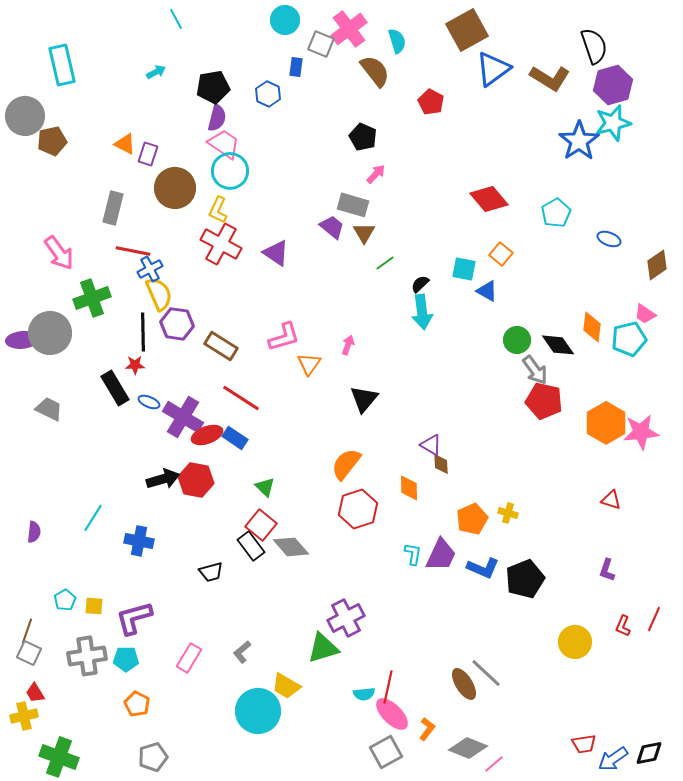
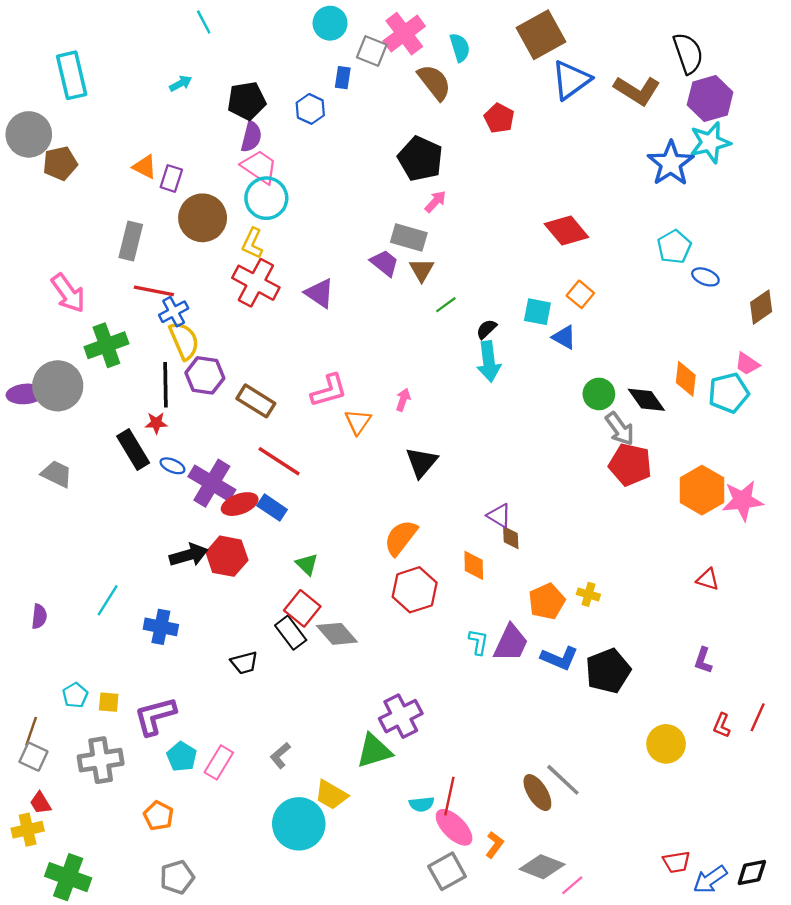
black pentagon: (363, 137) -> (420, 159), size x1.4
cyan pentagon: (556, 213) -> (674, 247), moved
cyan pentagon: (126, 659) -> (182, 757), moved, turned 30

